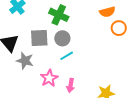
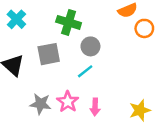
gray circle: (62, 38) -> (90, 46), moved
gray star: (25, 61) -> (40, 104), moved

